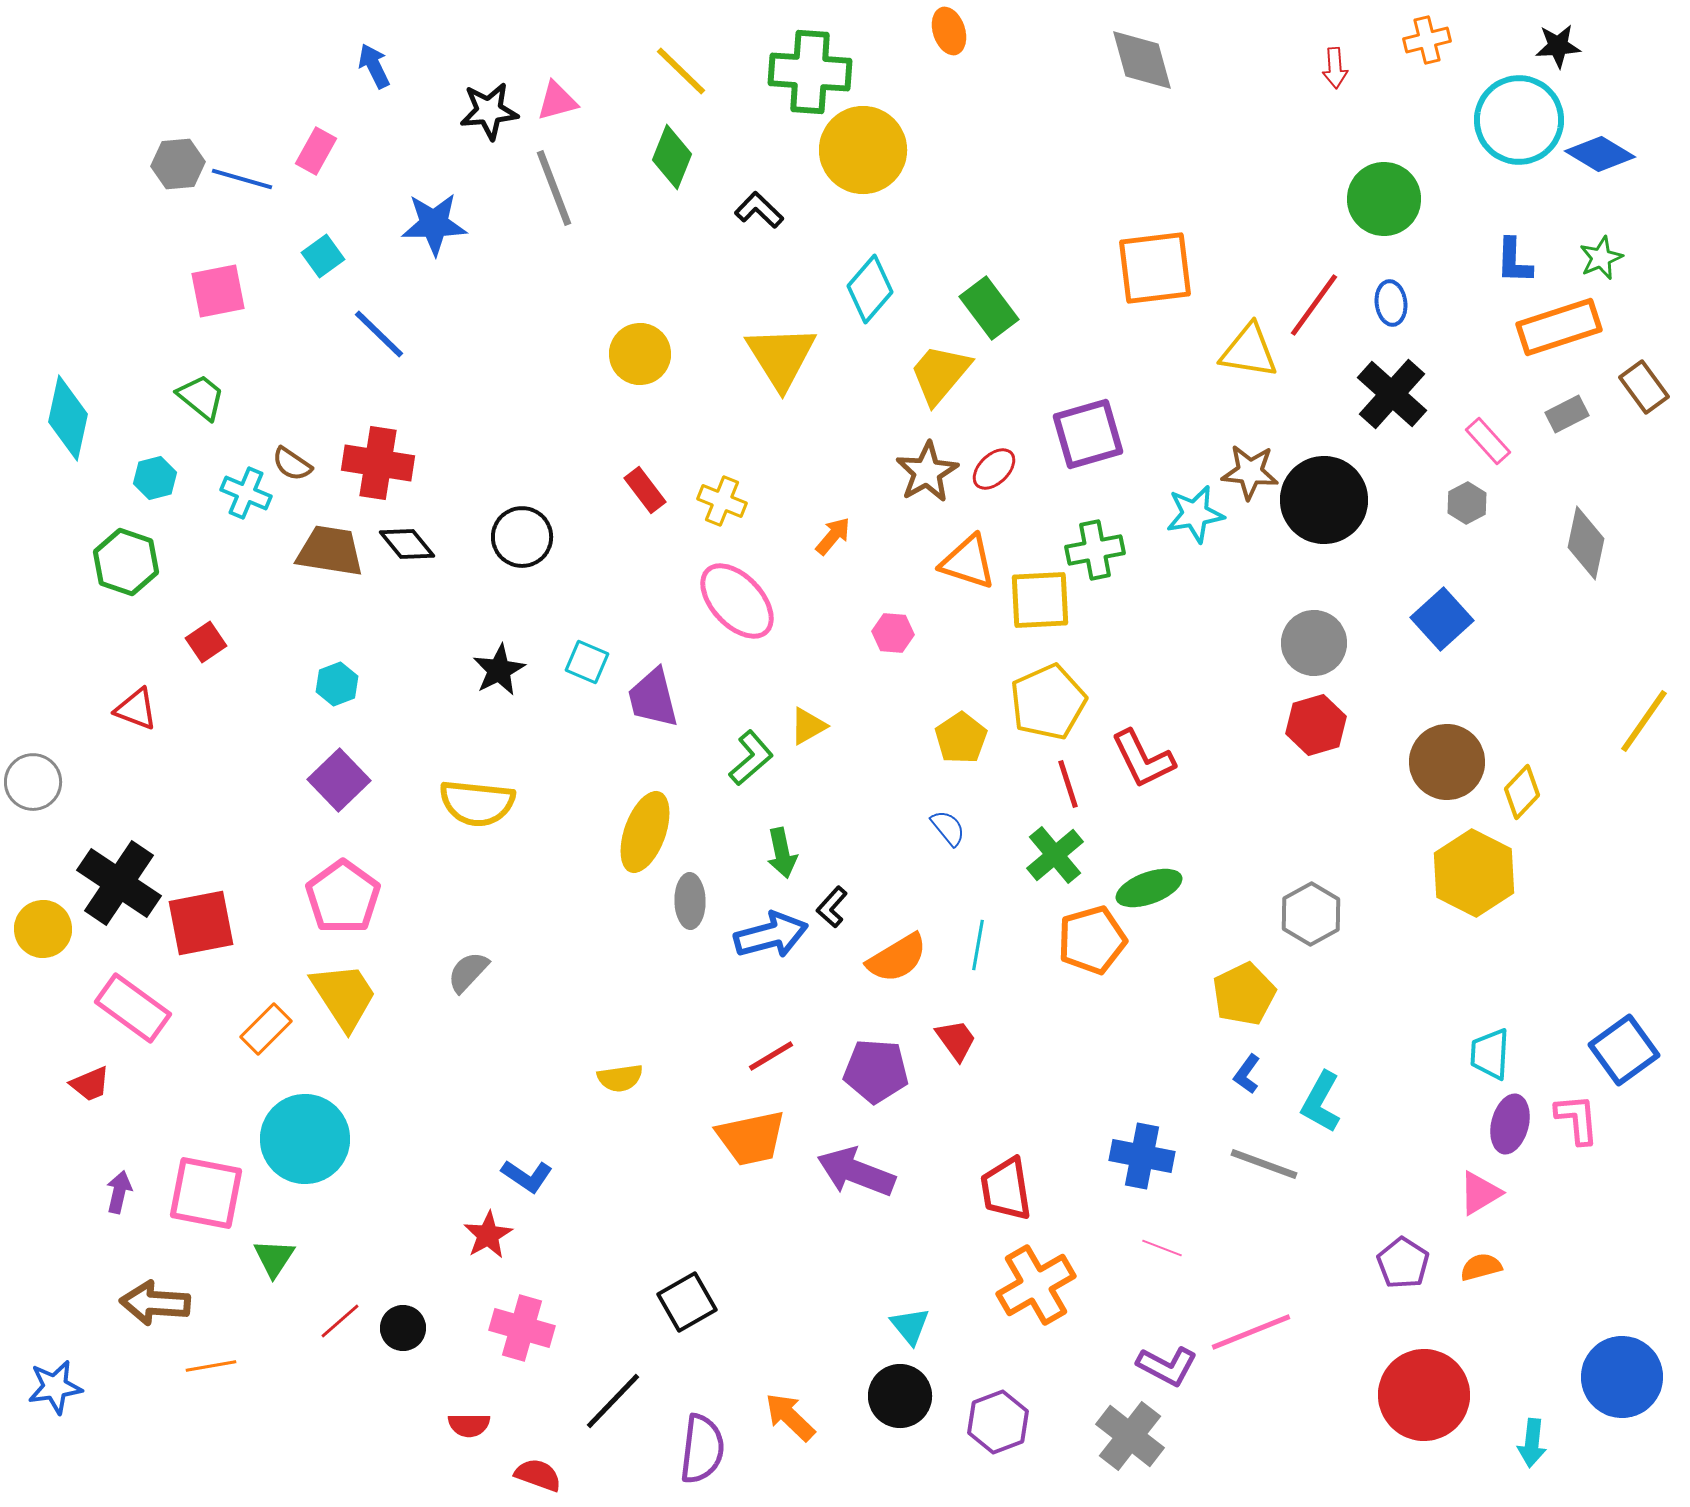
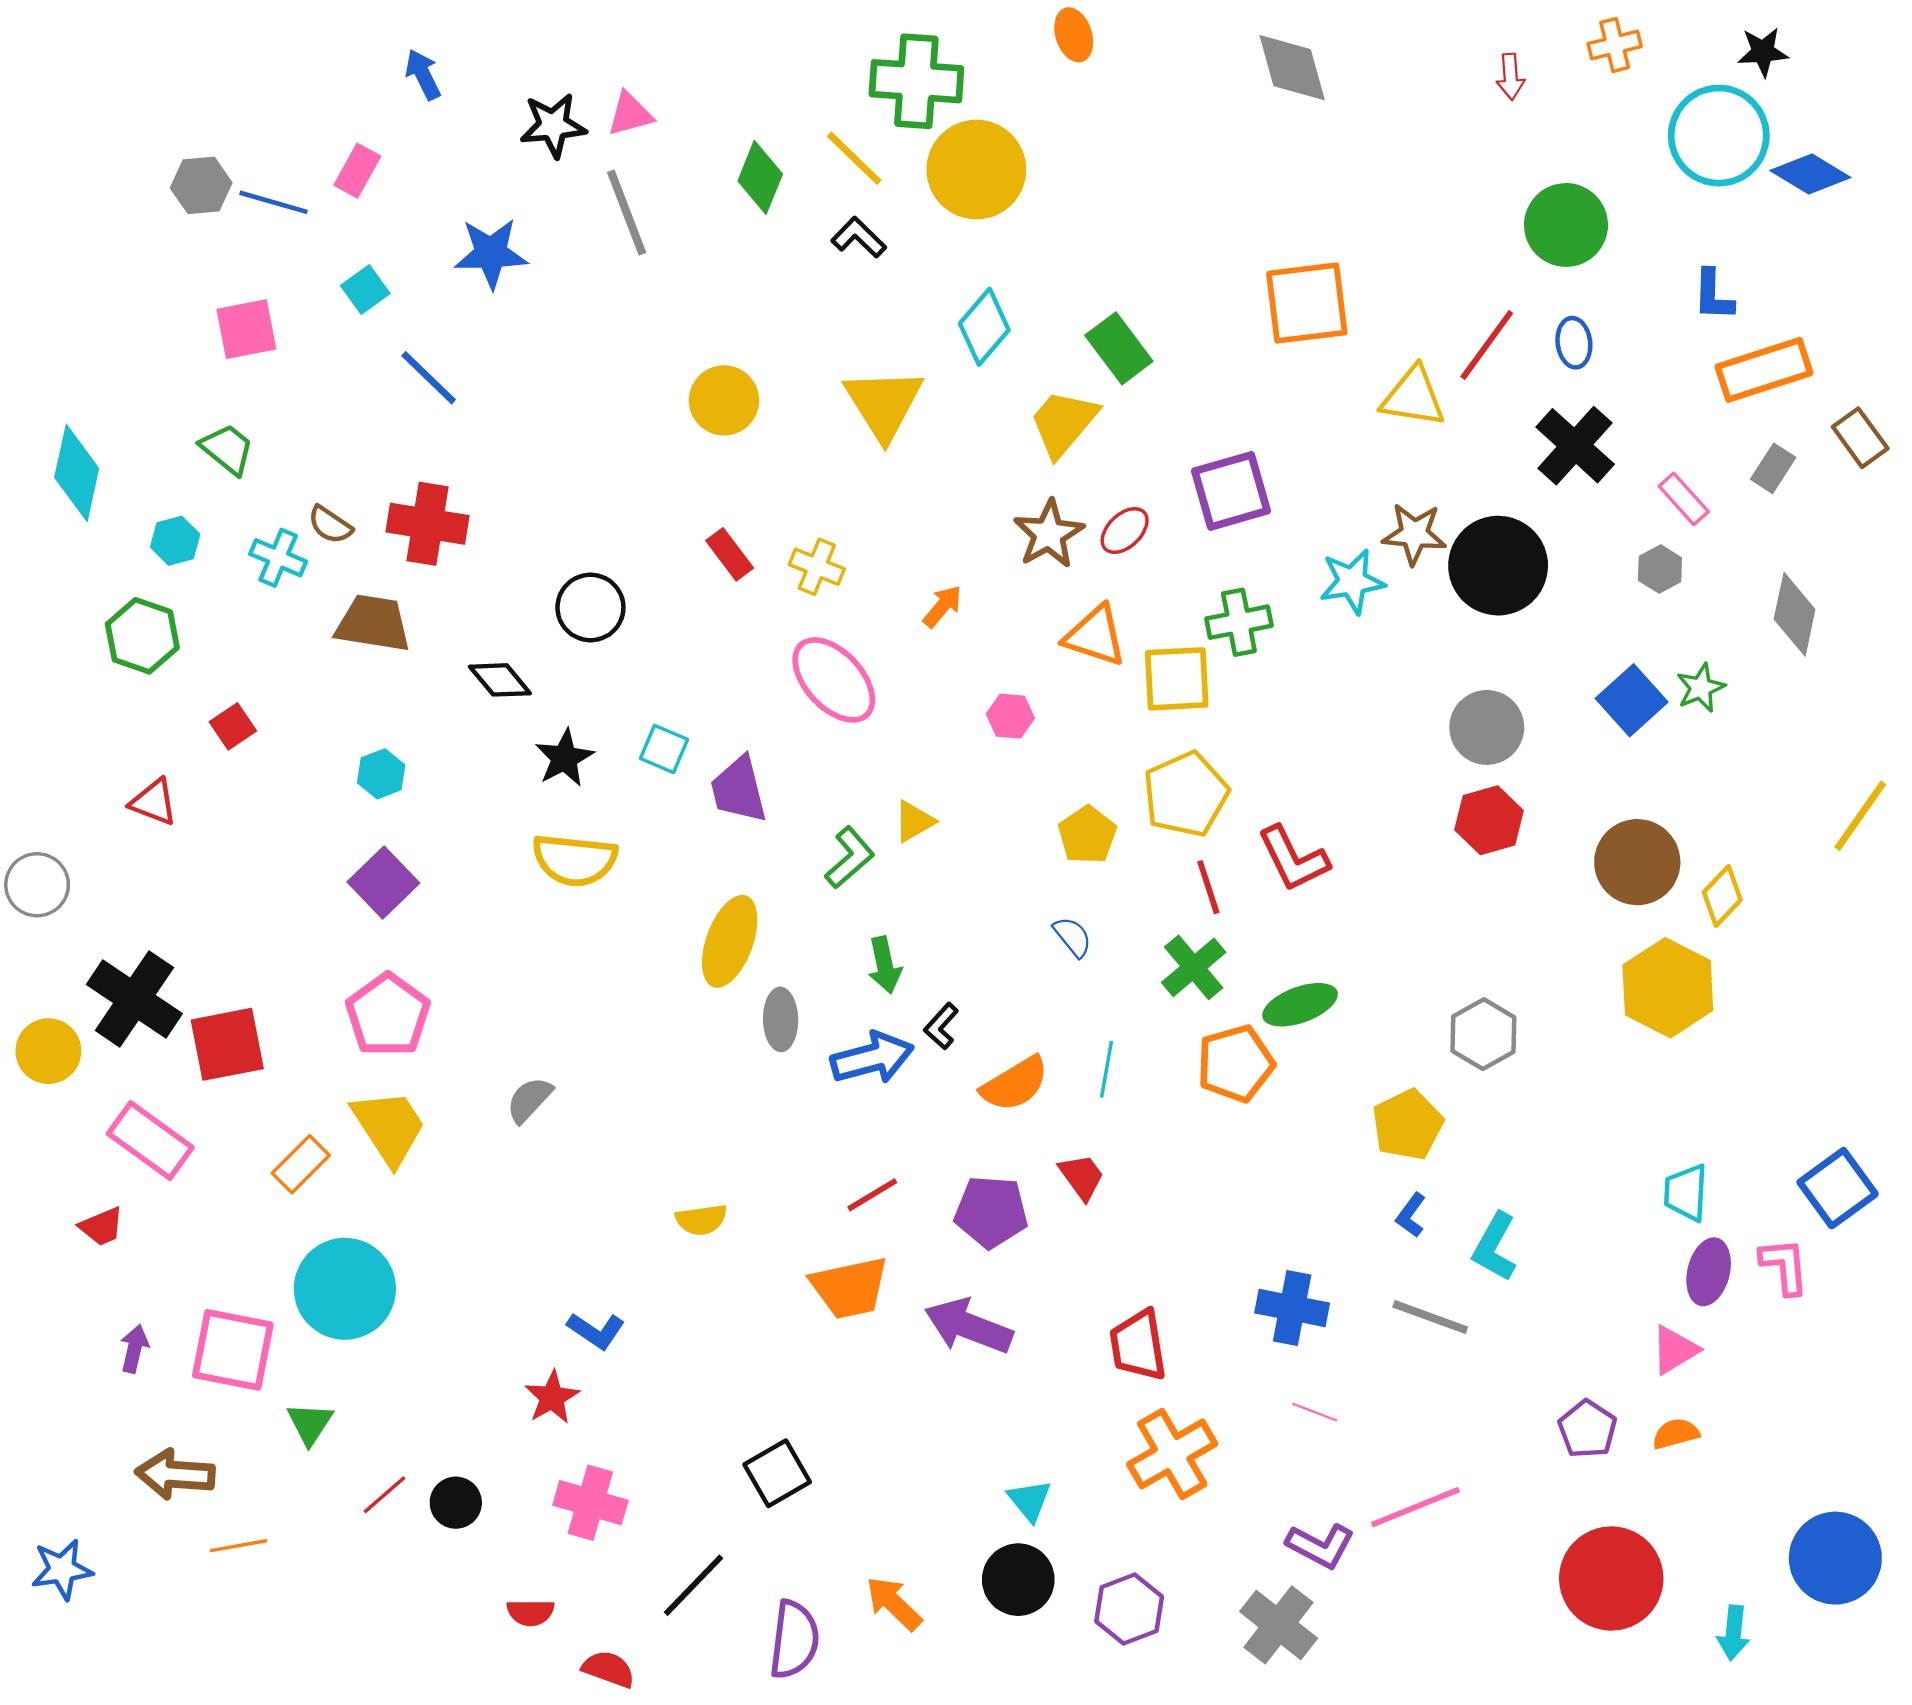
yellow line: (681, 71) -> (854, 158), moved
green star: (1601, 258) -> (1701, 688), moved
gray rectangle: (1567, 414) -> (1773, 468), turned -30
black diamond: (407, 544) -> (500, 680), moved
yellow semicircle: (477, 803) -> (575, 860), moved

